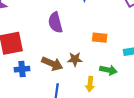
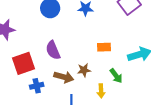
purple semicircle: (55, 23) -> (53, 50), moved
green arrow: (108, 70) -> (116, 76), turned 49

